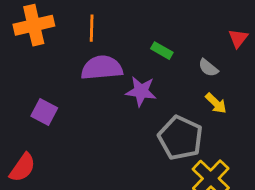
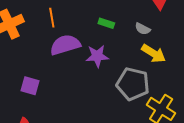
yellow arrow: (216, 103) -> (153, 53), size x1.4

